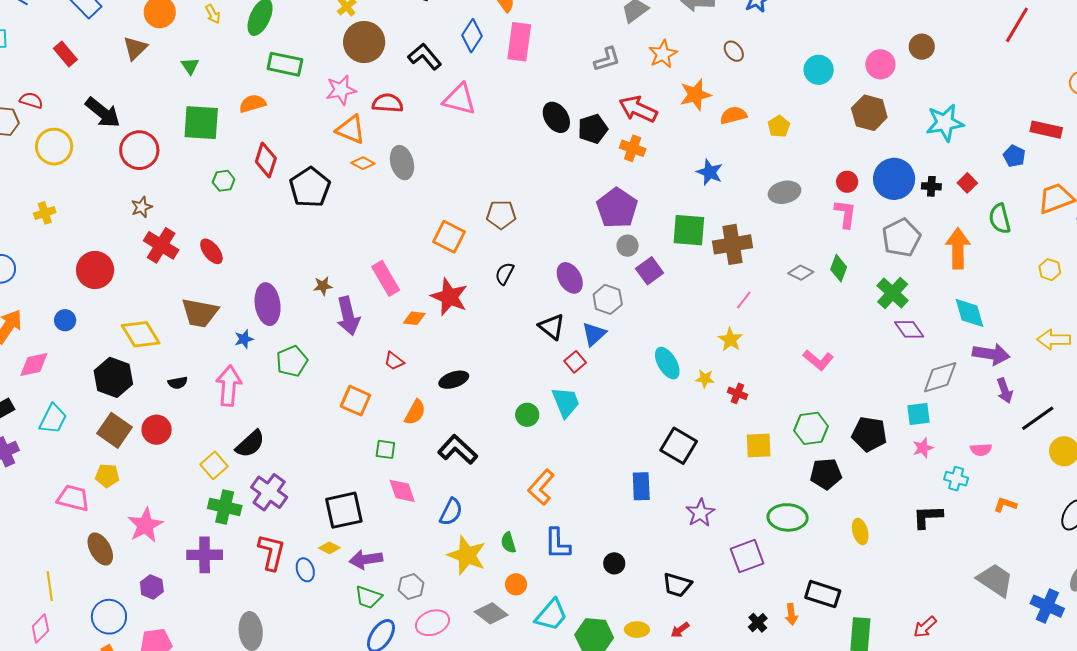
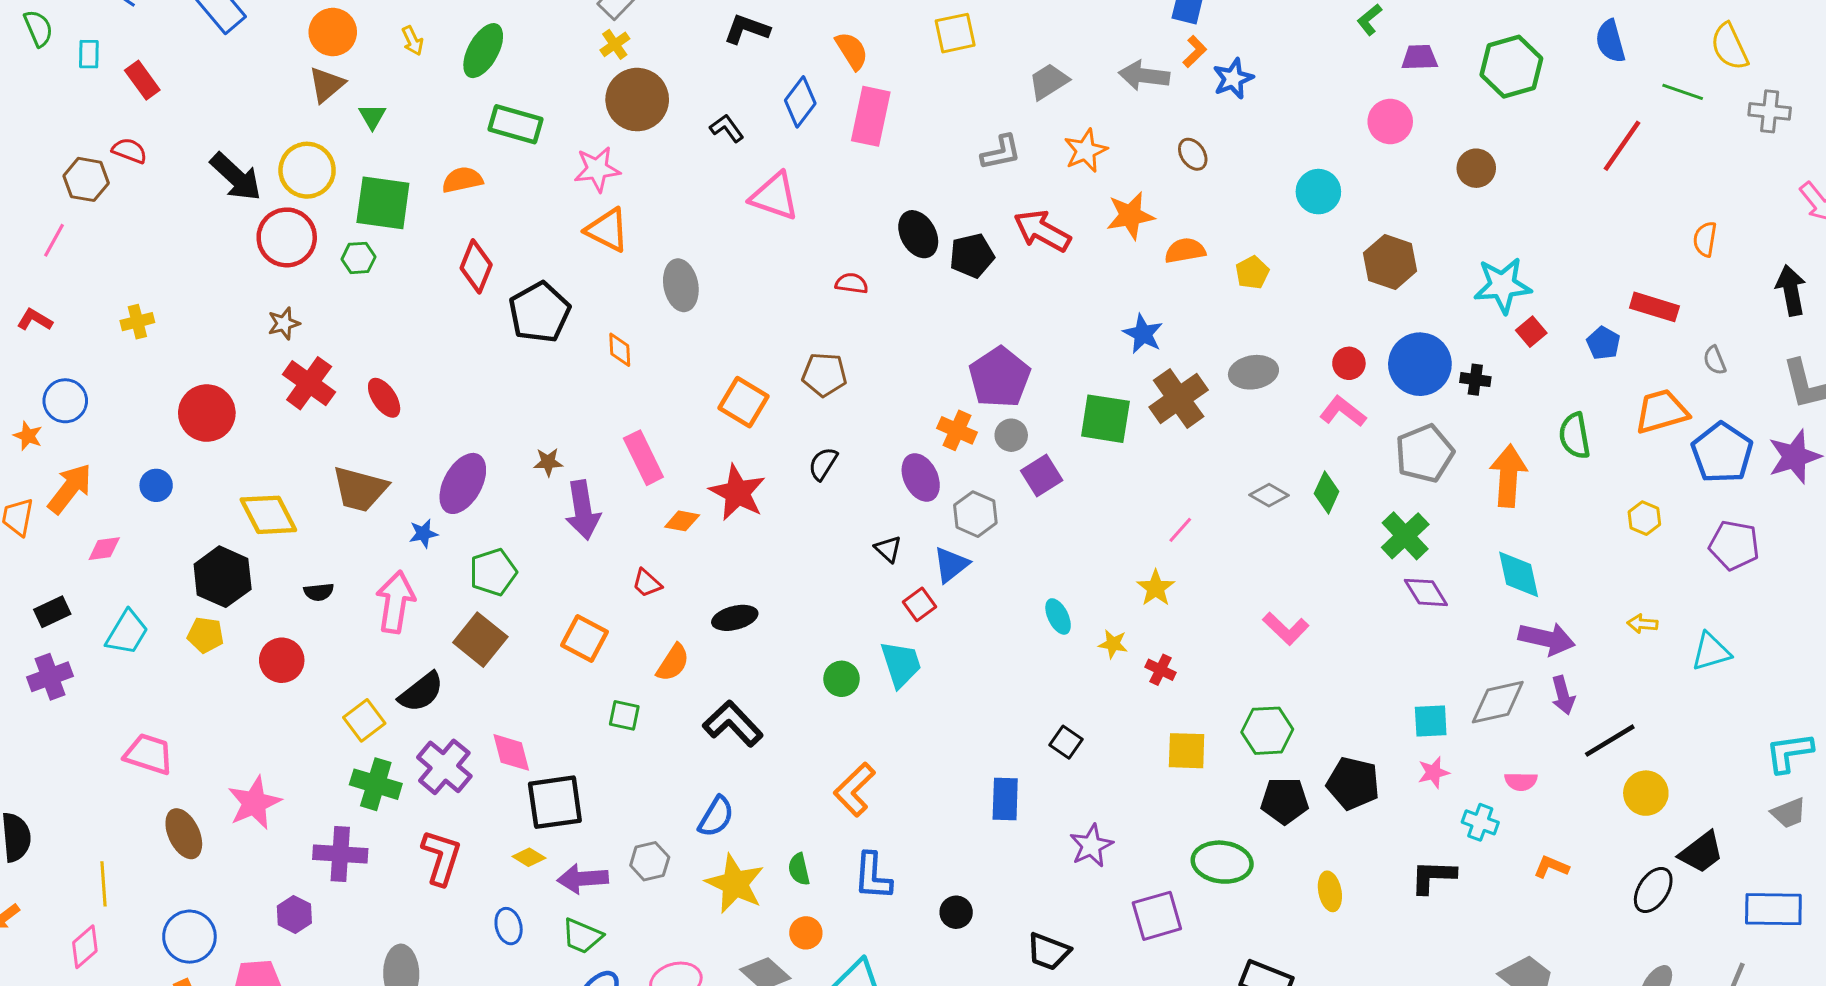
brown triangle: (135, 48) -> (326, 85), moved
red rectangle: (65, 54) -> (142, 80), moved
black L-shape: (425, 57) -> (727, 128), size x0.7
pink circle: (880, 64) -> (1390, 121), moved
red semicircle: (388, 103) -> (852, 283), moved, size x0.7
yellow circle: (54, 147) -> (307, 170), moved
orange cross: (633, 148) -> (957, 430), moved
orange diamond: (363, 163) -> (620, 350), moved, turned 55
green hexagon: (224, 181) -> (359, 258), moved
red square: (967, 183) -> (1531, 332), moved
pink L-shape: (845, 214) -> (1343, 411), turned -64
brown cross: (733, 244) -> (1179, 398), moved, turned -30
purple ellipse: (268, 304) -> (463, 483), turned 33
black triangle: (552, 327) -> (888, 549), size x0.7
yellow arrow: (1054, 340) -> (1642, 624), size x0.6
cyan ellipse: (667, 363) -> (1058, 616), size x0.7
pink diamond: (34, 365) -> (104, 549), size x0.7
gray diamond: (940, 377) -> (1498, 702), moved
brown square: (115, 430) -> (480, 640), moved
black pentagon: (869, 434) -> (1353, 783), moved
black square: (679, 446) -> (1066, 742), size x0.6
yellow pentagon: (107, 476) -> (206, 635), moved
pink diamond: (402, 491) -> (511, 752), moved
blue ellipse: (305, 570) -> (509, 926), moved
purple hexagon: (152, 587) -> (294, 914), moved
gray hexagon: (411, 587) -> (650, 861), moved

